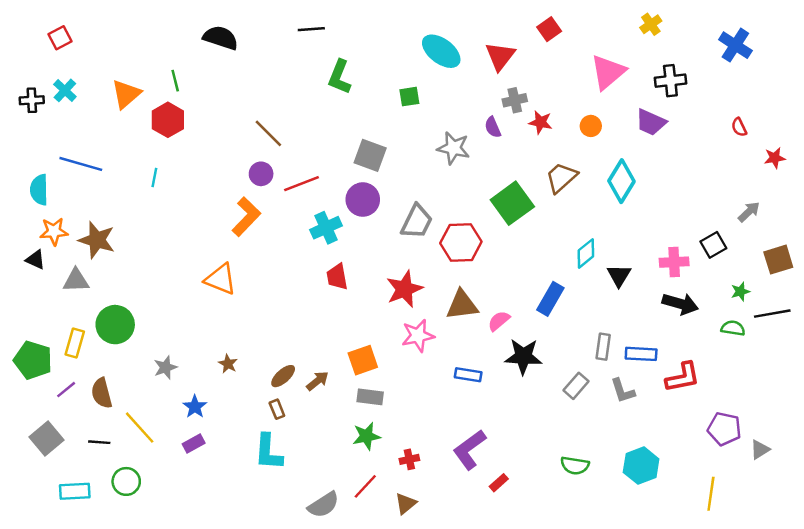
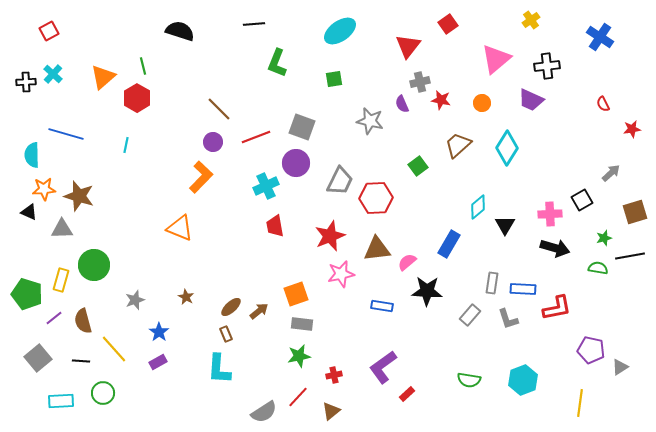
cyan ellipse: (441, 51) -> (340, 31), moved, turned -72
red line: (301, 184) -> (256, 137), moved
green square: (512, 203) -> (418, 166), size x0.6

